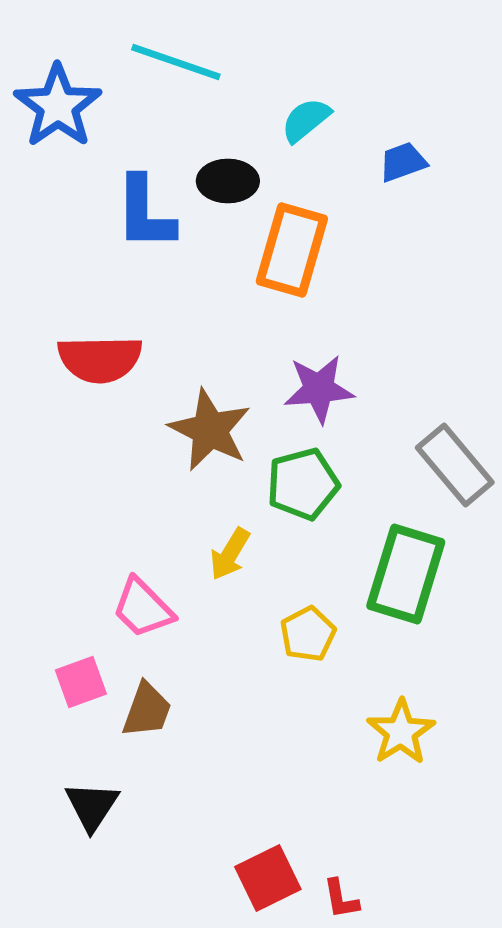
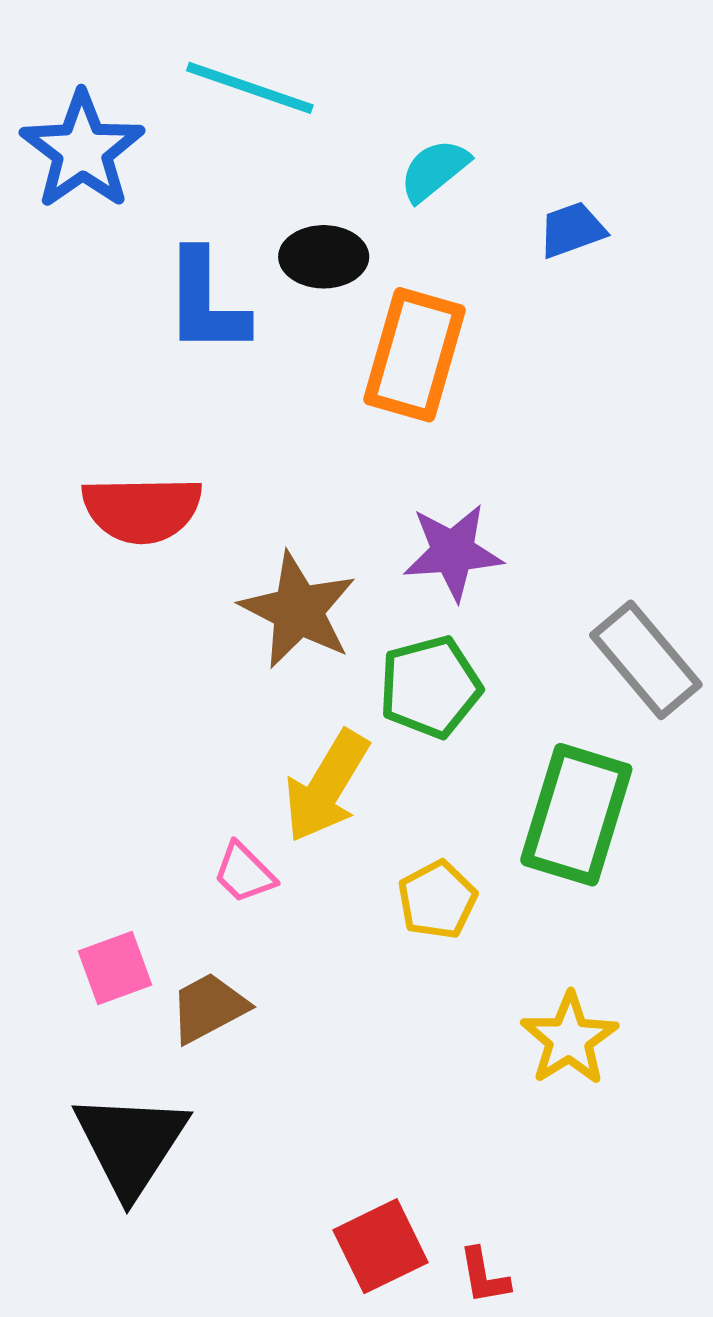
yellow arrow: (230, 554) -> (326, 786), size x1.5
pink trapezoid: (143, 608) -> (244, 873), moved, size x0.7
brown trapezoid: (147, 710) -> (209, 1008), turned -138
black triangle: (92, 806) -> (131, 1144), size x1.5

